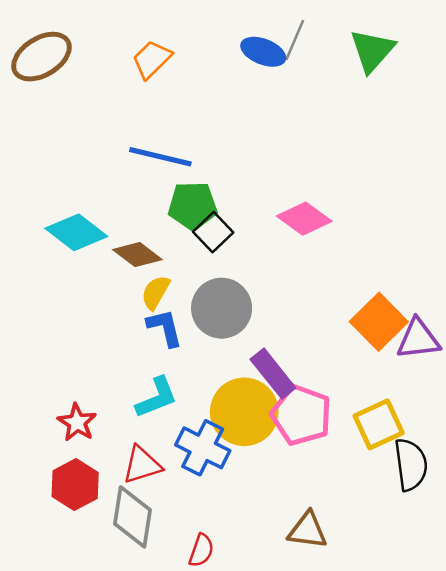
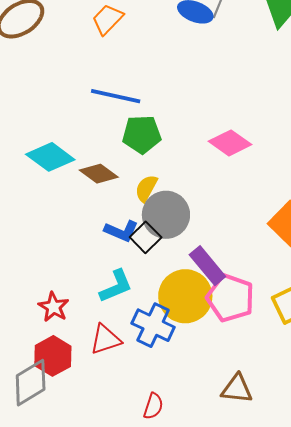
black square: (213, 232) -> (146, 237), moved
yellow semicircle: (155, 292) -> (146, 188), moved
blue L-shape: (165, 328) -> (121, 231), turned 128
gray diamond: (132, 517) -> (31, 383), moved, turned 51

